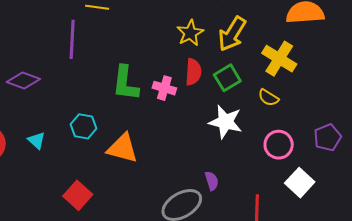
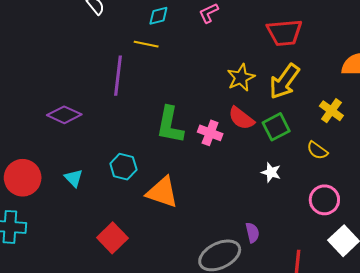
yellow cross: (279, 59) -> (331, 111), size x0.7
red semicircle: (193, 72) -> (241, 118), turned 120
white star: (225, 122) -> (271, 172), size x0.6

